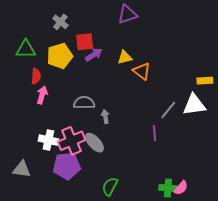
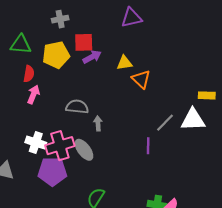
gray cross: (60, 22) -> (60, 19), turned 35

